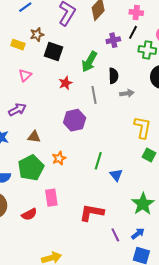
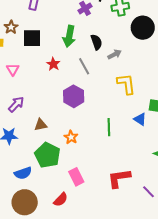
yellow L-shape: (142, 127) -> (126, 84), moved
blue triangle: (116, 175) -> (140, 119), moved

